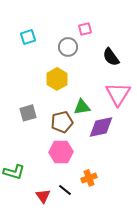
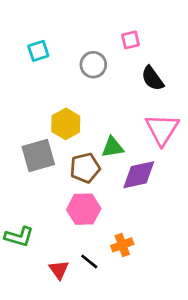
pink square: (85, 29) -> (130, 40), moved
yellow hexagon: (57, 79) -> (66, 124), moved
gray square: (28, 113) -> (38, 155), size x1.4

